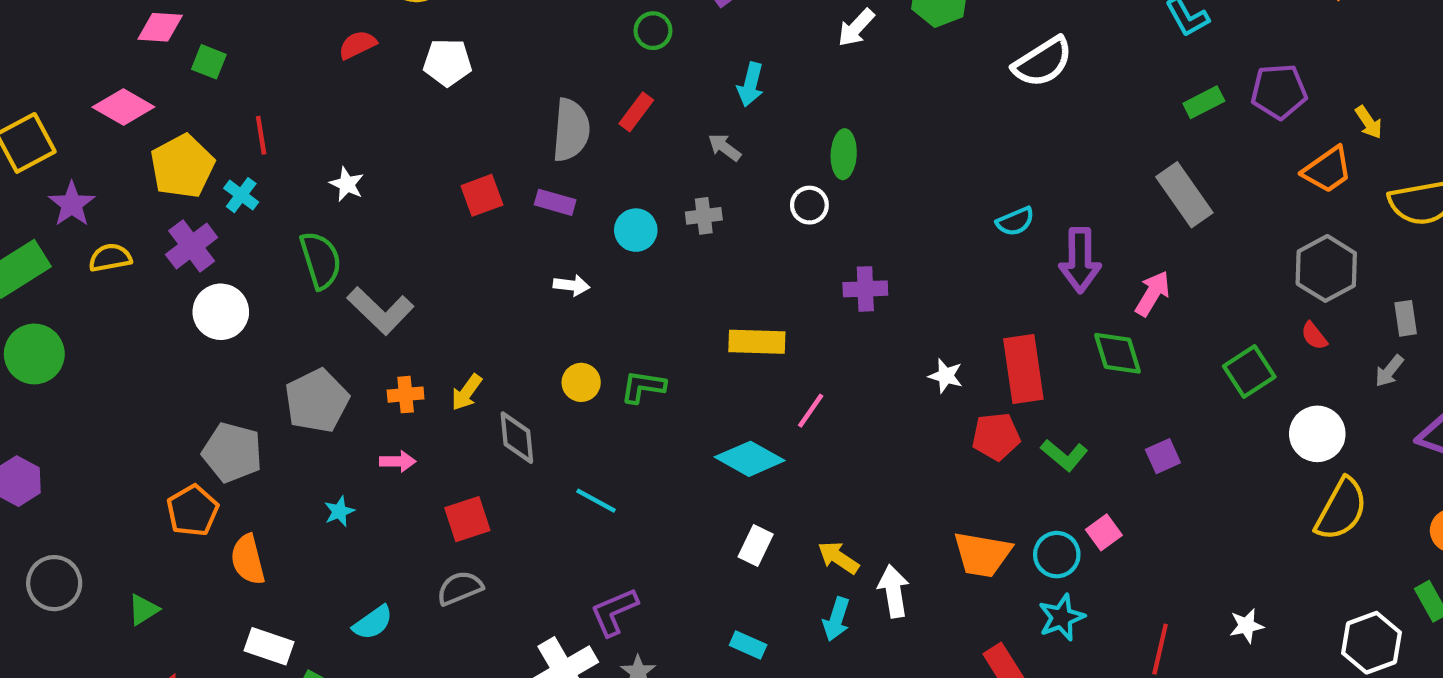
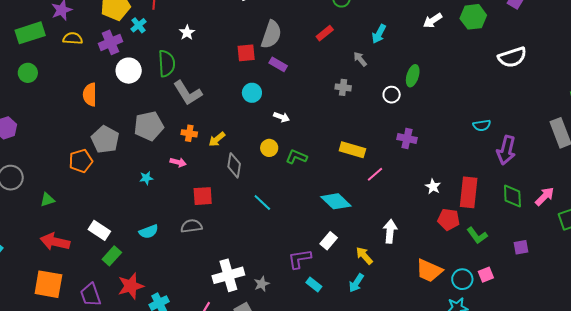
gray semicircle: (571, 130) -> (271, 34), moved
cyan circle: (636, 230) -> (252, 93), moved
white arrow: (572, 285) -> (282, 117), moved
pink arrow: (1153, 293) -> (545, 196), moved
white circle: (221, 312) -> (129, 71), moved
green circle: (34, 354) -> (28, 73), size x0.7
pink line: (811, 411) -> (375, 174), moved
orange semicircle: (248, 560) -> (90, 95), moved
white arrow: (894, 591) -> (390, 231), moved
purple L-shape: (614, 612) -> (300, 259), moved

